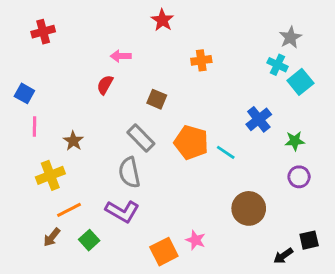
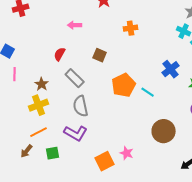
red semicircle: (105, 85) -> (60, 54), moved
gray rectangle: (141, 138) -> (75, 78), moved
orange pentagon: (191, 142) -> (124, 85), turned 30
yellow cross: (50, 175) -> (39, 105), moved
green square: (89, 240) -> (53, 153), turned 32

